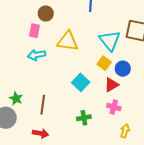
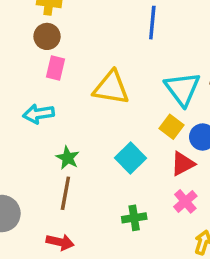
brown circle: (46, 14) -> (47, 36), moved
cyan arrow: (37, 55) -> (38, 114), moved
green star: (16, 98) -> (68, 158), moved
pink cross: (114, 107) -> (185, 201), turned 32

